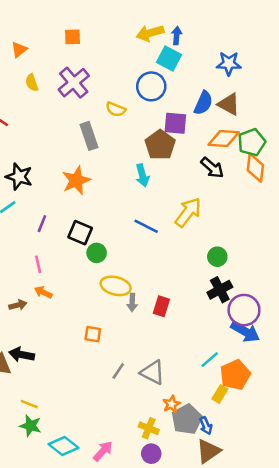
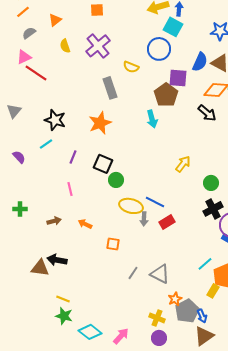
yellow arrow: (188, 212) -> (183, 164), moved, size x0.7
blue line: (146, 226) -> (155, 202), moved
orange arrow: (43, 292) -> (85, 224), moved
red rectangle: (161, 306) -> (167, 222), turned 42

